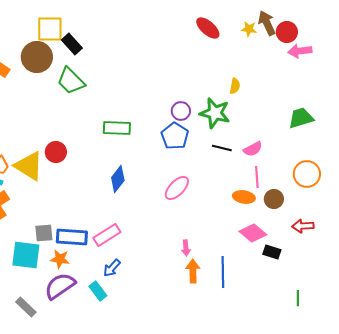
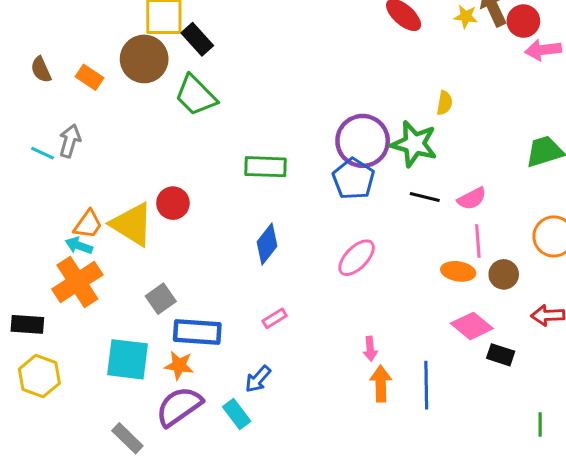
purple circle: (181, 111) -> (363, 141), size x1.8
gray square: (44, 233) -> (161, 299), moved, turned -30
pink rectangle: (107, 235) -> (275, 318), moved, size x0.6

